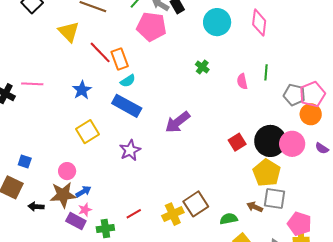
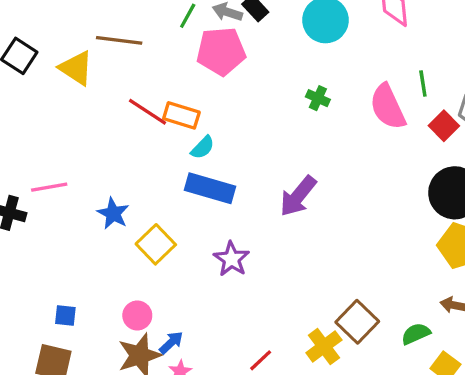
yellow triangle: (69, 32) -> (76, 68), moved
orange rectangle: (120, 59) -> (181, 115), turned -40
pink semicircle: (242, 81) -> (388, 107), size x1.8
blue star: (82, 90) -> (113, 213), moved
red square: (237, 142) -> (444, 126), moved

